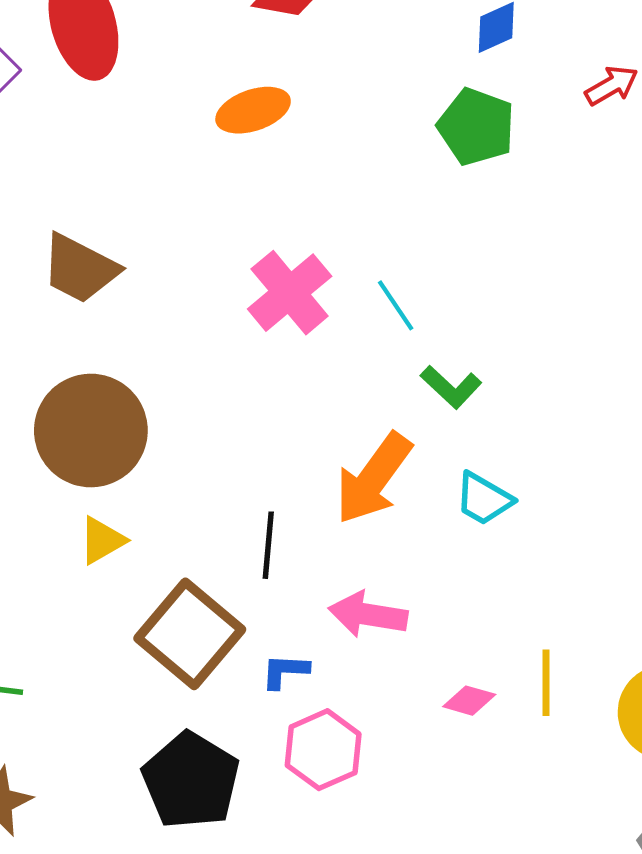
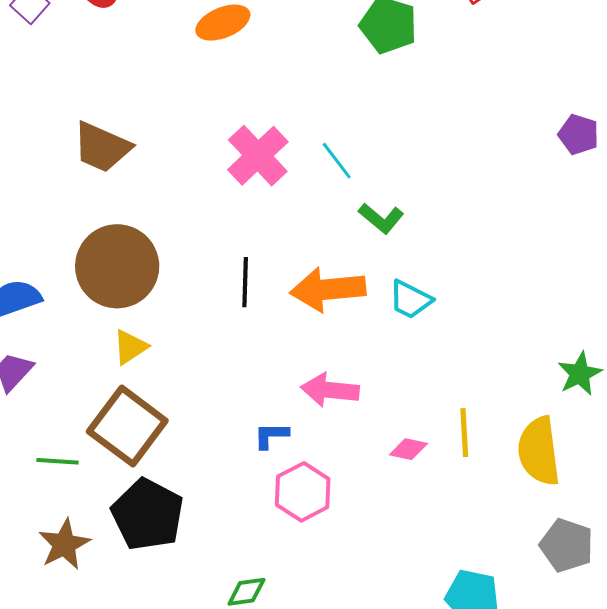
orange arrow: (373, 478) -> (328, 289), turned 52
black line: (268, 545) -> (245, 282), moved
brown square: (190, 634) -> (127, 426), moved
black pentagon: (191, 781) -> (148, 515), moved

